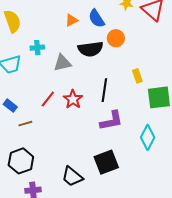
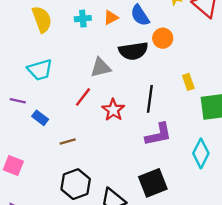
cyan cross: (37, 48) -> (83, 19), moved
red line: (48, 99) -> (83, 97), moved
brown line: (25, 124) -> (68, 141), moved
black hexagon: (21, 161) -> (76, 184), moved

